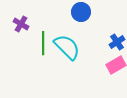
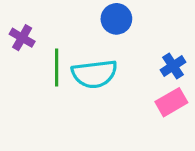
cyan semicircle: (67, 47) -> (94, 74), turned 128

